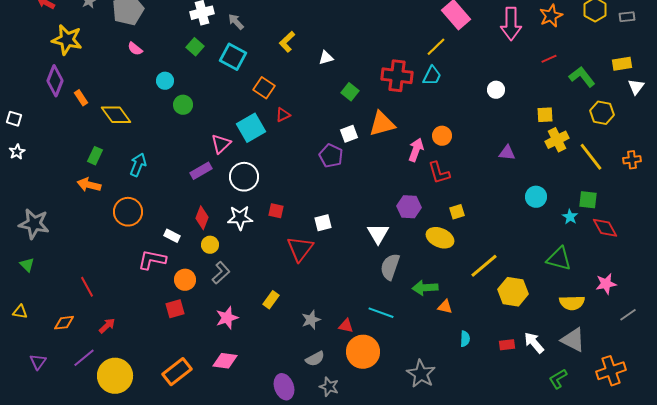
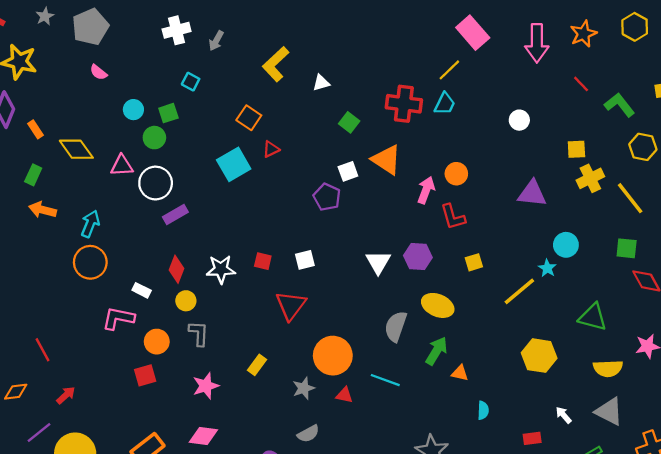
gray arrow: (236, 22) -> (216, 41), turned -108
yellow L-shape: (287, 42) -> (276, 64), size x1.4
green square: (195, 47) -> (168, 113), moved, turned 30
cyan square: (233, 57) -> (191, 82), moved, size x0.6
red line: (549, 59) -> (581, 84), turned 70
orange triangle: (382, 124) -> (386, 160), turned 48
pink triangle: (221, 144) -> (122, 166), moved, turned 40
purple triangle: (507, 153) -> (532, 194), size x1.5
green rectangle: (95, 156) -> (33, 175), moved
cyan arrow: (138, 165) -> (90, 224), moved
white circle: (244, 177) -> (156, 183), moved
orange arrow: (89, 185) -> (42, 210), moved
cyan star: (570, 217) -> (547, 268), moved
white square: (323, 223) -> (305, 260), moved
white triangle: (378, 234) -> (378, 262), moved
yellow ellipse: (440, 238) -> (438, 305), moved
yellow line: (484, 266) -> (519, 291), moved
gray L-shape: (221, 273) -> (199, 333), turned -45
green arrow: (425, 288) -> (437, 351), turned 125
white arrow: (534, 343) -> (564, 415), size x0.7
red rectangle: (507, 345) -> (532, 438), moved
orange circle: (363, 352) -> (333, 356), moved

